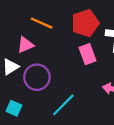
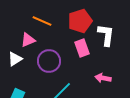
purple circle: (37, 77) -> (49, 61), moved

